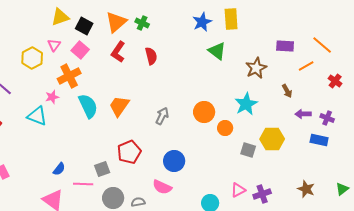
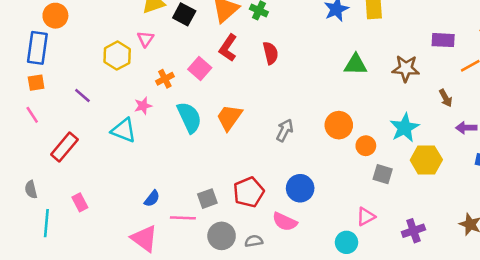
pink square: (80, 50) -> (200, 68), moved
green triangle: (217, 51) -> (356, 65), moved, turned -36
brown star: (256, 68) -> (406, 68), turned 30
orange cross: (69, 76) -> (165, 79), size x0.6
cyan star: (246, 104) -> (404, 128), moved
gray square: (248, 150) -> (383, 174), moved
red pentagon: (129, 152) -> (249, 192), moved
pink triangle: (238, 190) -> (366, 217), moved

